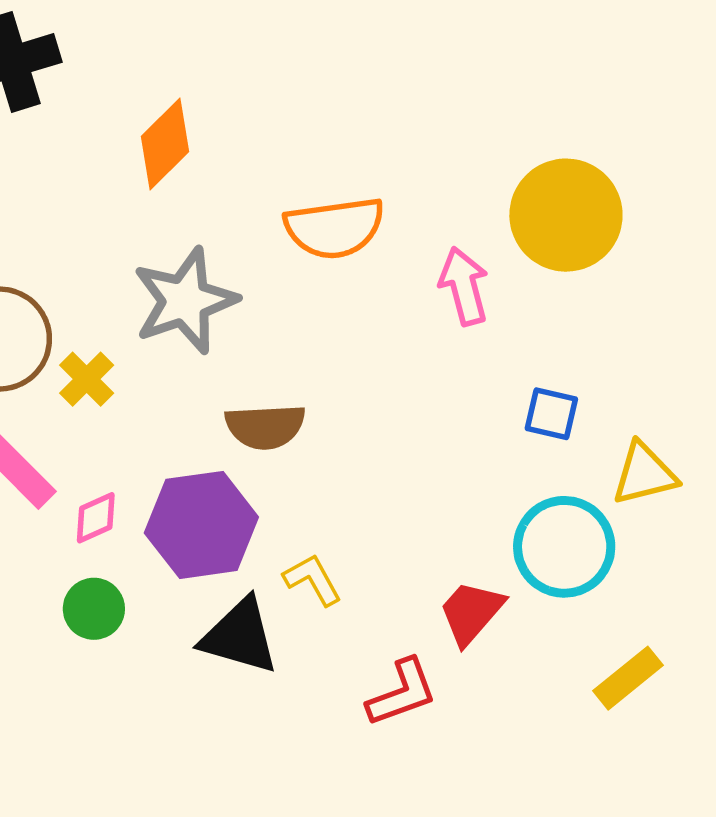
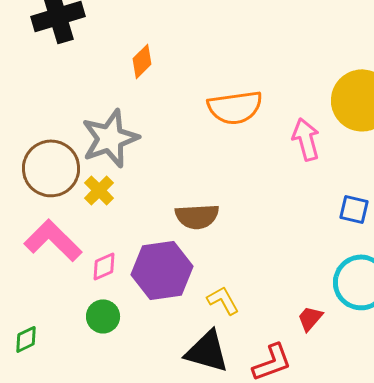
orange diamond: (165, 144) -> (142, 61), size x0.7
gray star: (185, 301) -> (110, 138), moved
red trapezoid: (471, 612) -> (310, 318), size x0.7
black triangle: (240, 636) -> (207, 351), moved

